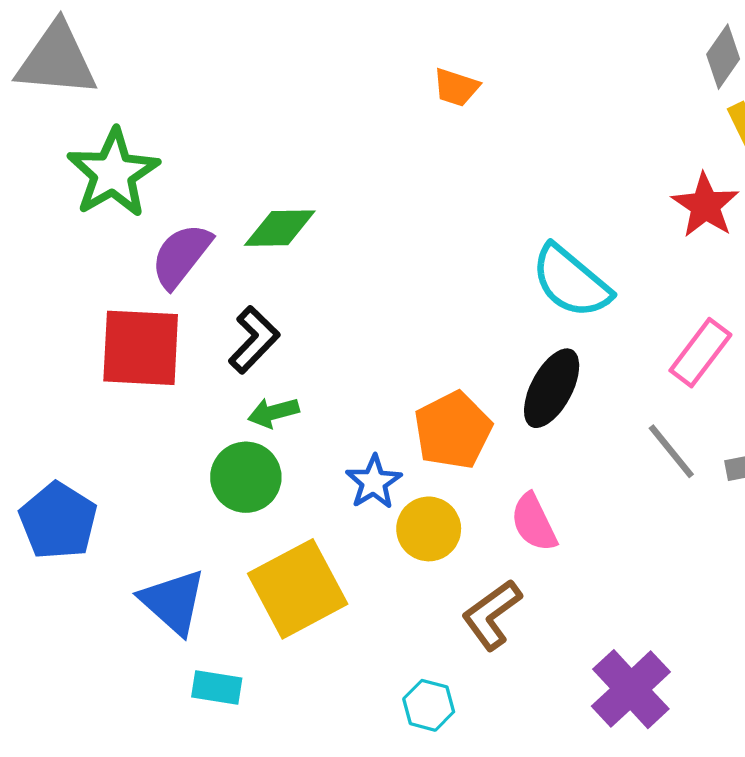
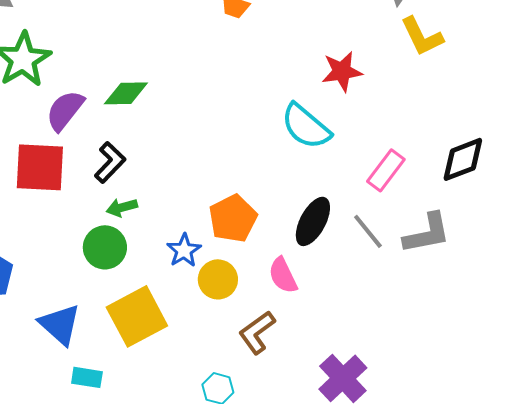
red star: (705, 205) -> (342, 71), moved, turned 30
black ellipse: (552, 388) -> (313, 221), moved

